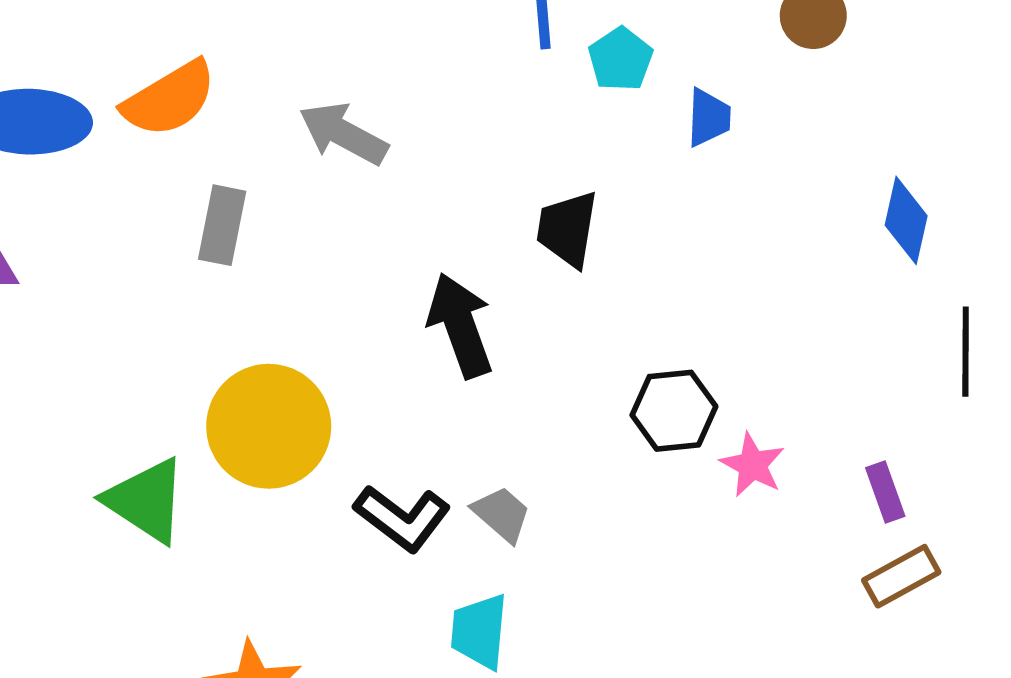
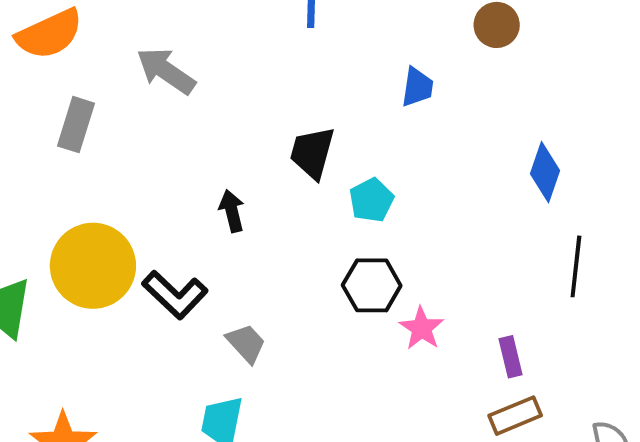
cyan pentagon: (621, 59) -> (371, 200), moved
black arrow: (460, 325) -> (232, 211), size x0.6
black L-shape: (402, 518) -> (175, 295), moved

